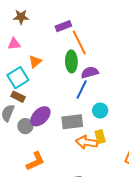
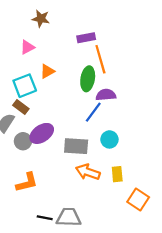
pink triangle: (14, 44) -> (27, 47), turned -32
yellow rectangle: (100, 137) -> (117, 174), moved

